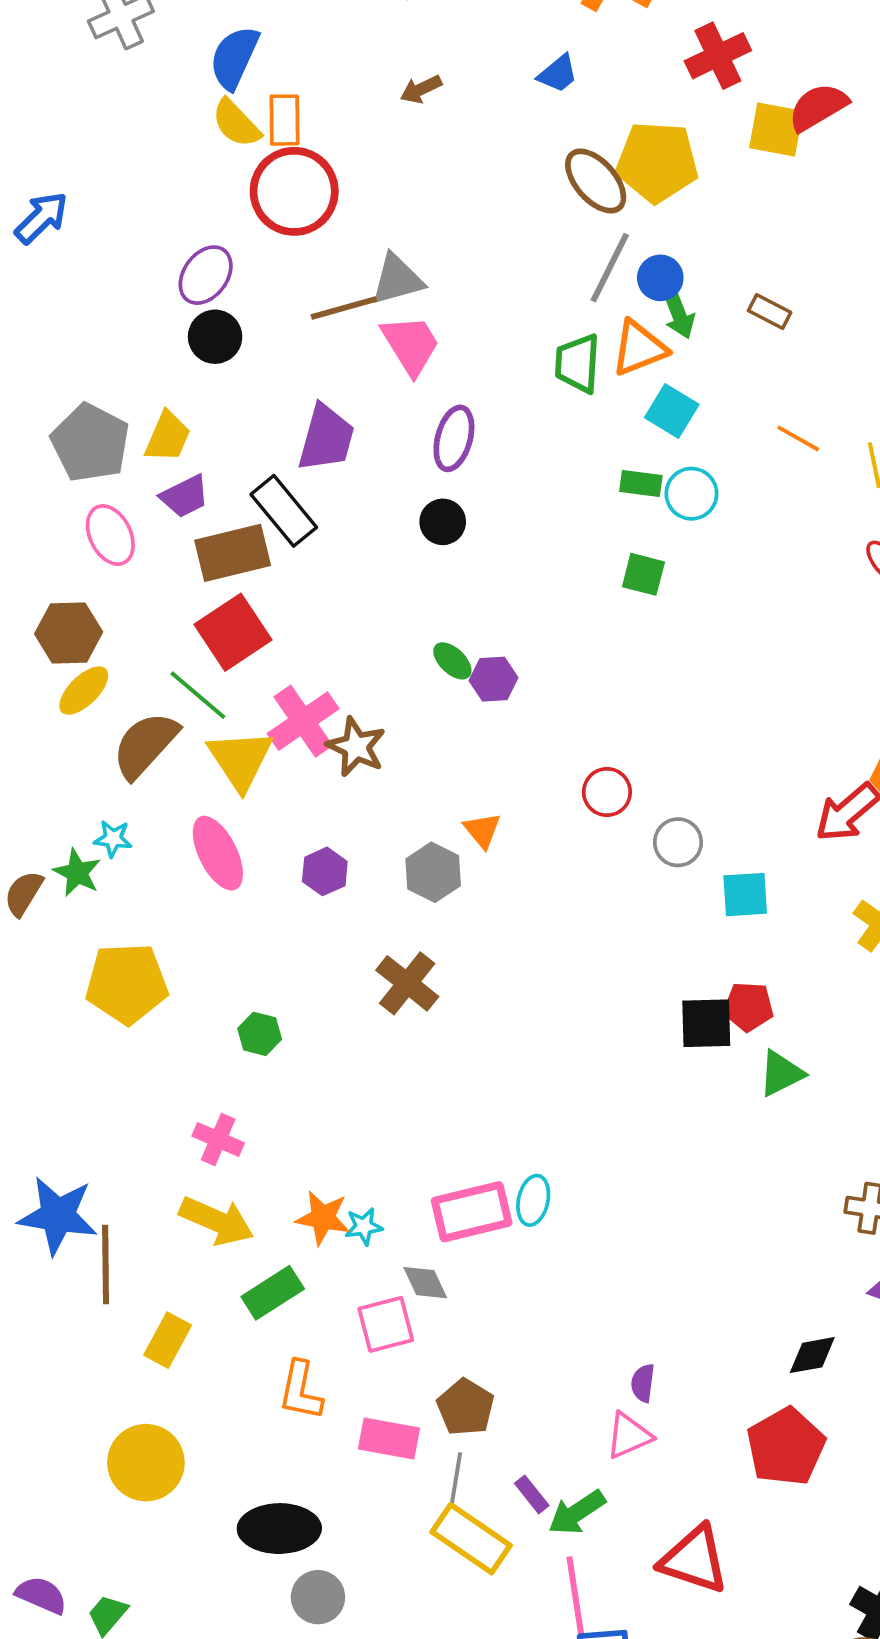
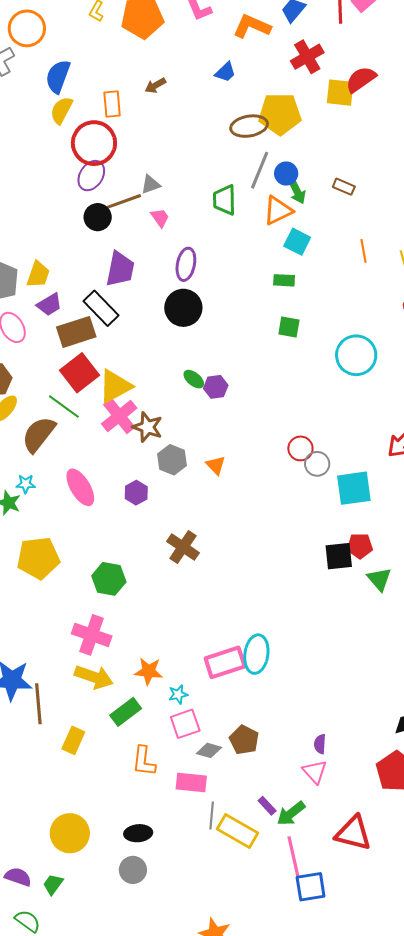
orange rectangle: (284, 120) -> (112, 104), moved
yellow semicircle: (236, 123) -> (61, 110), turned 76
brown ellipse: (596, 181) -> (249, 126), turned -54
purple ellipse: (206, 275) -> (91, 176), moved
gray triangle: (397, 279) -> (151, 184), size x0.7
black circle: (215, 337) -> (98, 217), moved
pink trapezoid: (411, 345) -> (160, 218), size x0.6
green trapezoid: (578, 363) -> (225, 200), moved
orange line: (798, 438) -> (364, 251), turned 55
cyan circle: (691, 494) -> (356, 355), moved, size x1.5
black circle: (443, 522) -> (183, 308), size x1.6
yellow triangle: (240, 760) -> (115, 386), moved, turned 39
red circle: (607, 792) -> (300, 448), moved
gray hexagon: (433, 872) -> (172, 460), moved
cyan square: (745, 895) -> (354, 488), size x1.4
green hexagon: (260, 1034) -> (109, 579), size x1.5
green triangle: (781, 1073) -> (379, 579), turned -40
pink cross: (218, 1139) -> (92, 635), size x1.5
cyan ellipse: (533, 1200) -> (256, 654), size x1.5
cyan star: (364, 1226) -> (178, 694), moved
gray diamond: (425, 1283) -> (209, 750), moved, turned -45
brown pentagon: (465, 1407) -> (244, 740), moved
pink triangle: (629, 1436) -> (315, 772), turned -44
yellow circle: (146, 1463) -> (70, 833), moved
gray line: (456, 1479) -> (212, 816), moved
black ellipse: (279, 1529) -> (138, 833), size x0.7
gray circle: (318, 1597) -> (133, 870), moved

